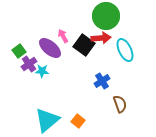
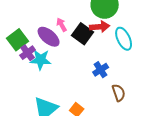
green square: (19, 51) -> (18, 40), size x1.5
cyan star: (42, 71) -> (41, 60), size x1.5

